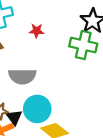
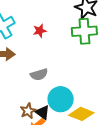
gray semicircle: (22, 76) -> (39, 74), size x0.7

